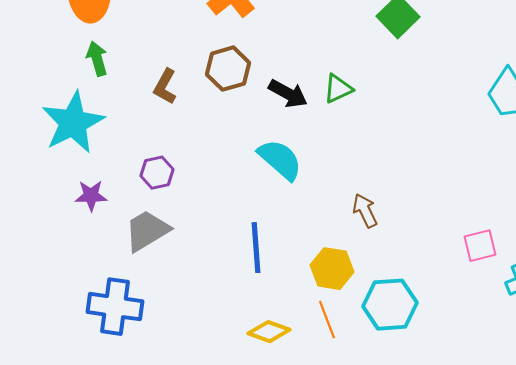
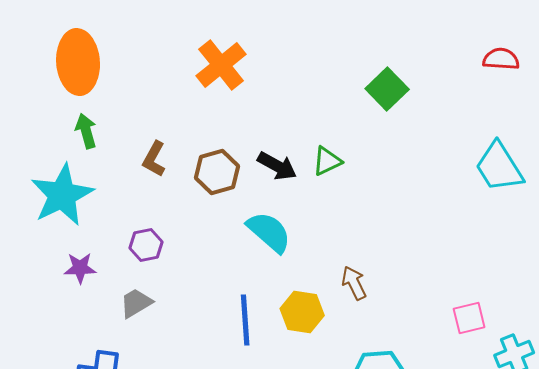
brown hexagon: (228, 69) -> (217, 172), moved
gray trapezoid: (147, 231) -> (136, 303), size x0.7
yellow hexagon: (332, 269) -> (302, 312), moved

